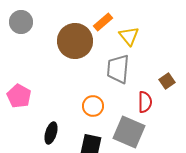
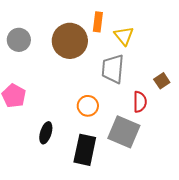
gray circle: (21, 22) -> (19, 40), moved
orange rectangle: (103, 22) -> (98, 22), turned -42

